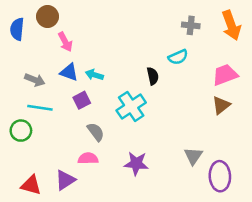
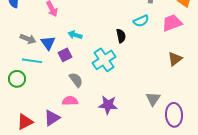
blue triangle: (69, 72) -> (48, 43), moved, turned 35
pink trapezoid: (225, 75) -> (172, 23), moved
red triangle: (31, 185) -> (25, 122), turned -42

